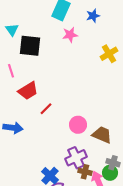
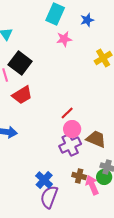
black square: (30, 46) -> (20, 63), moved, turned 30
red line: (46, 109) -> (67, 113), moved
purple cross: (76, 158) -> (70, 145), moved

